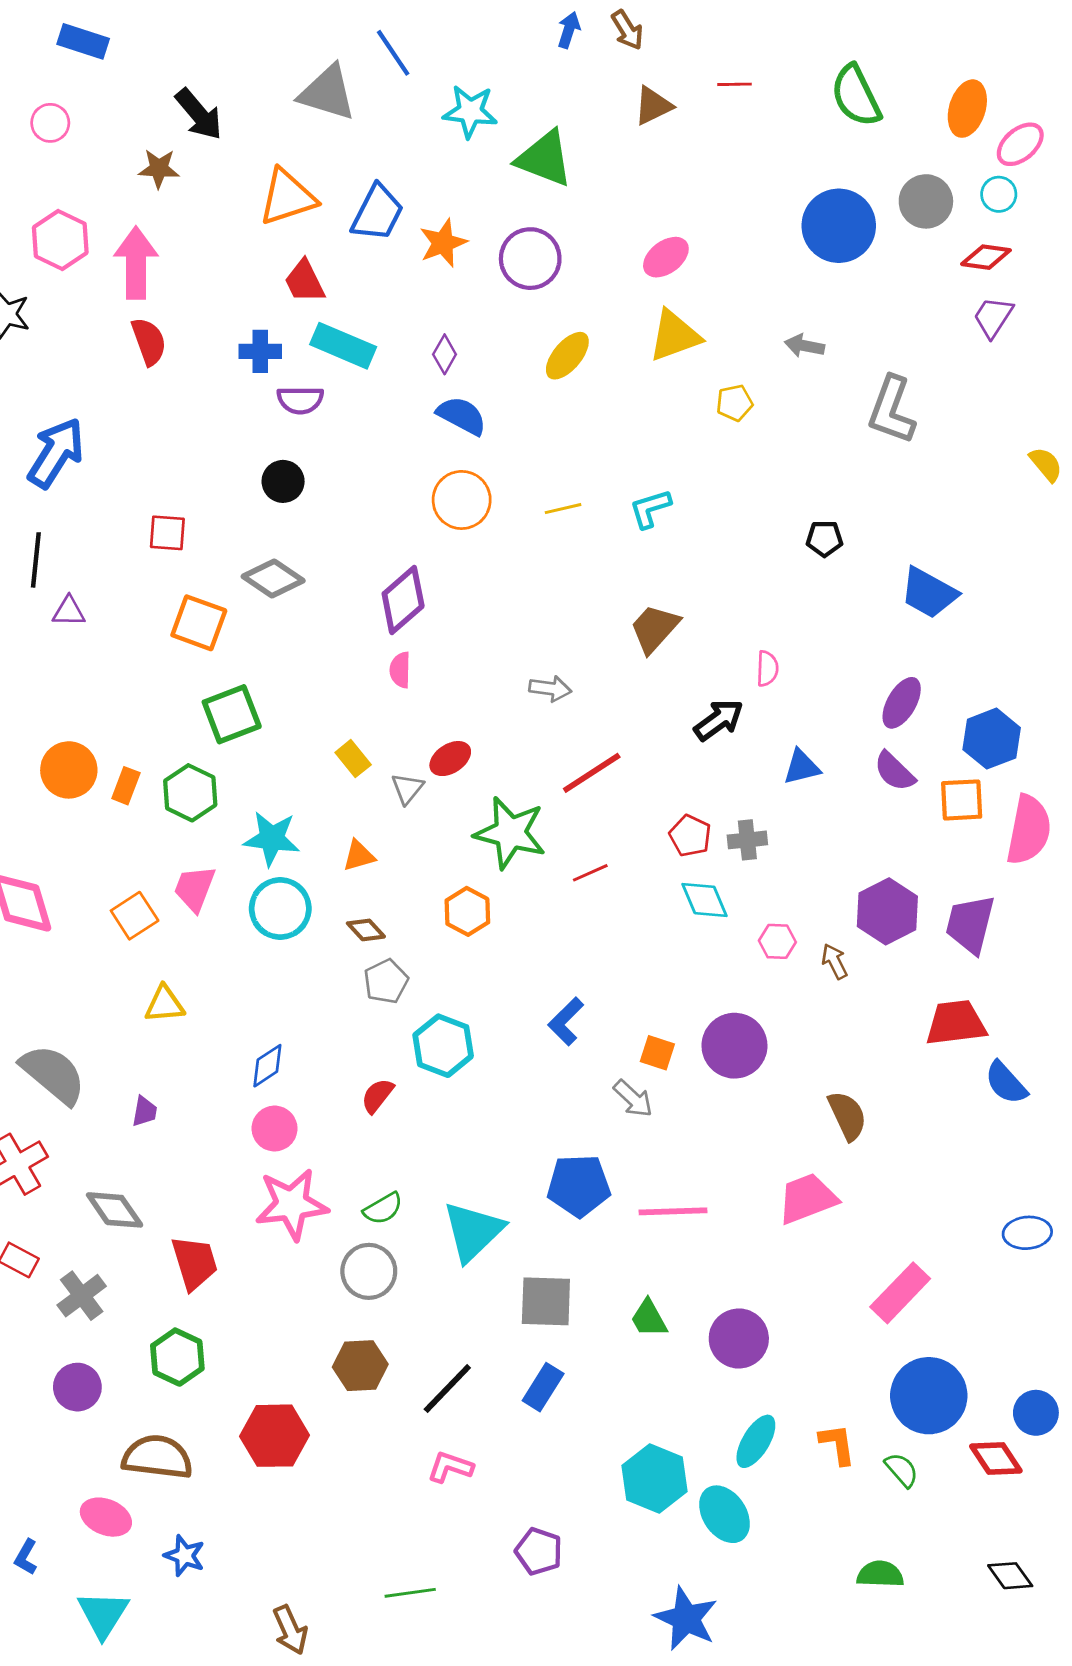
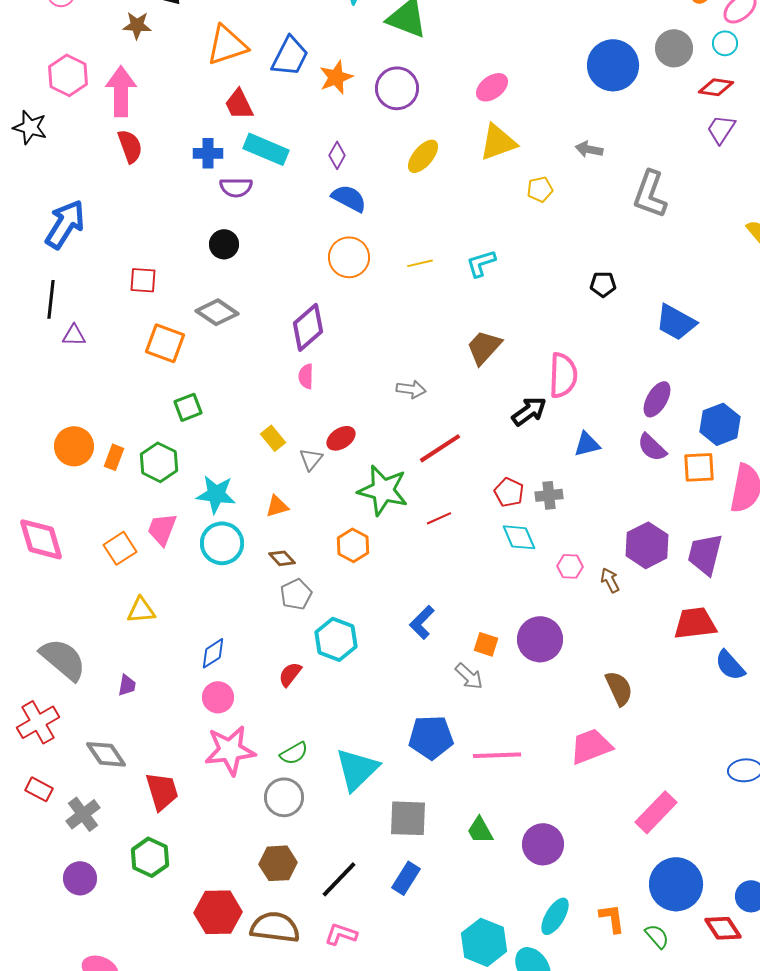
pink semicircle: (767, 669) -> (563, 375), size x1.8
green square: (232, 714) -> (188, 407), size x0.7
brown semicircle: (157, 1457) -> (275, 927), moved

